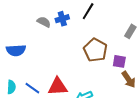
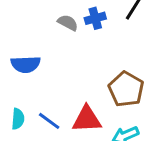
brown pentagon: (95, 50) -> (126, 89), moved

